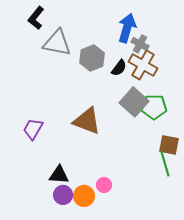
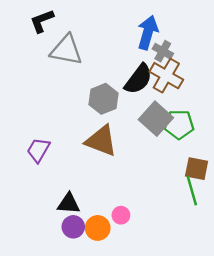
black L-shape: (36, 18) -> (42, 21), turned 30
gray hexagon: (92, 58) -> (104, 99), moved
black semicircle: (119, 68) -> (138, 79), size x1.6

